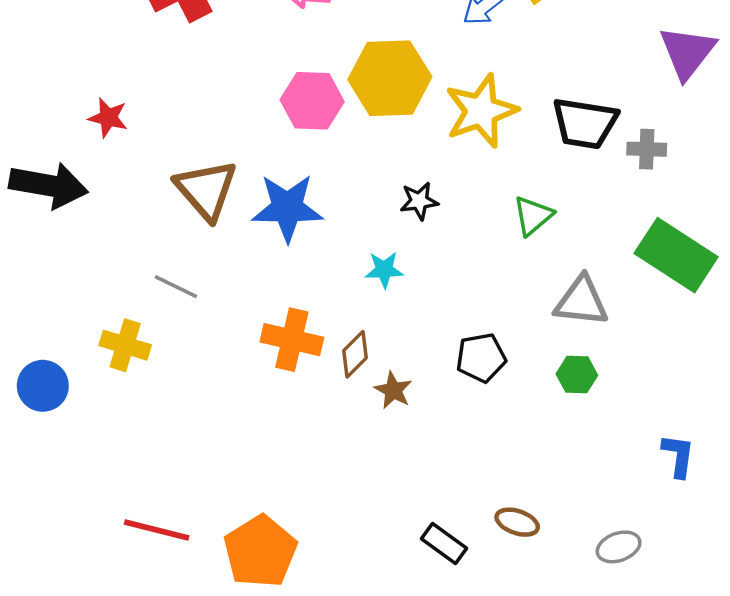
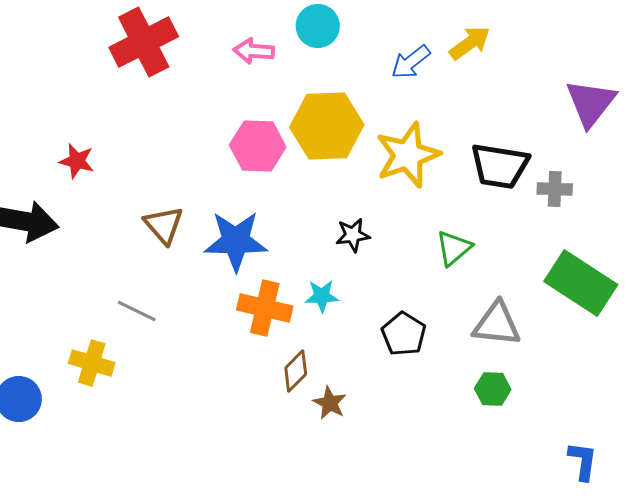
brown triangle: (206, 190) -> (164, 225), size x0.7
orange cross: (292, 340) -> (265, 308), moved
black pentagon: (481, 358) -> (404, 334), moved, turned -30

